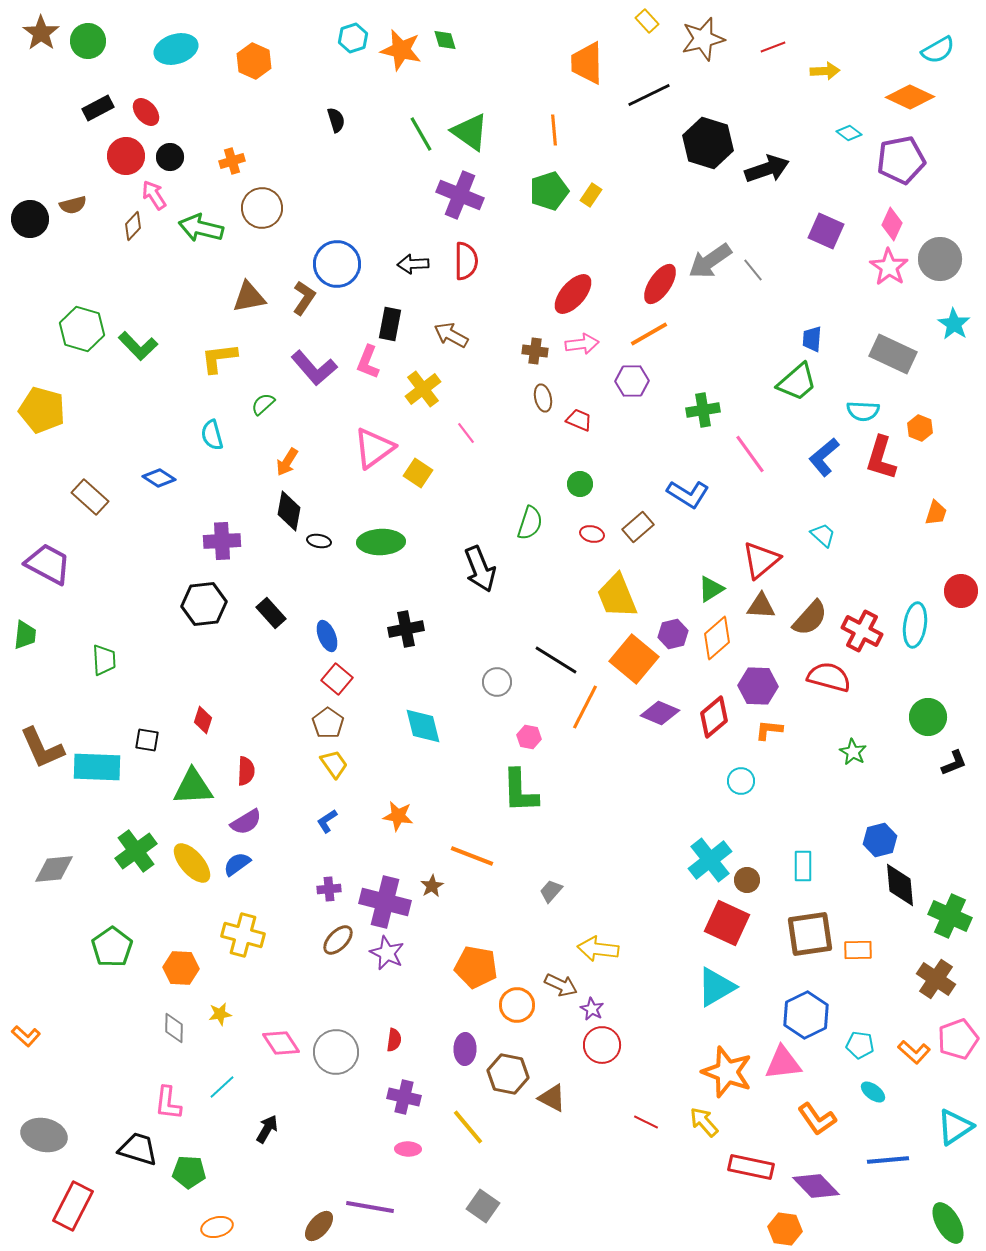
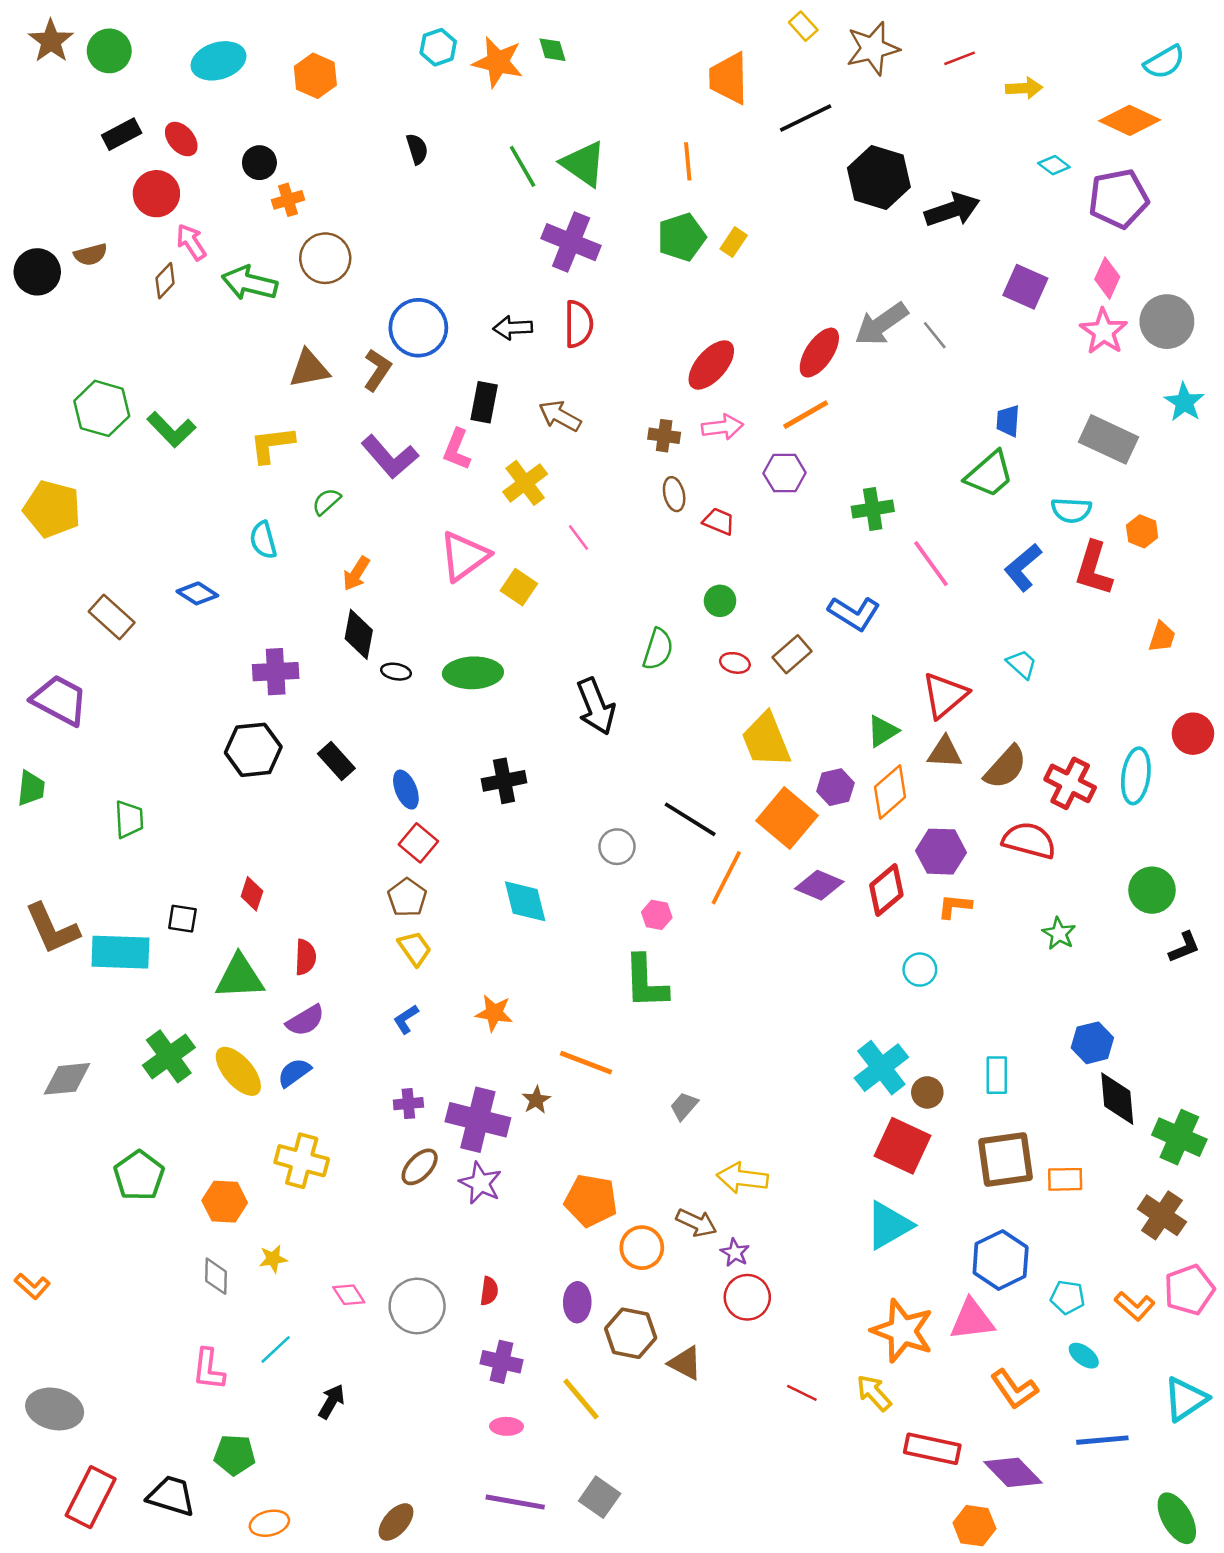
black circle: (170, 157) -> (259, 163), moved
pink diamond: (281, 1043) -> (349, 1295), size x0.7
black trapezoid: (138, 1149) -> (171, 1496), moved
purple line: (370, 1207) -> (515, 1502), moved

